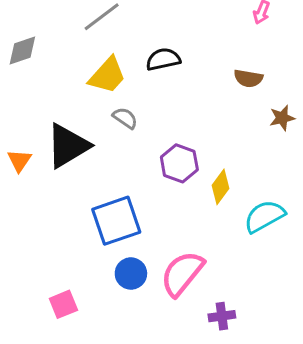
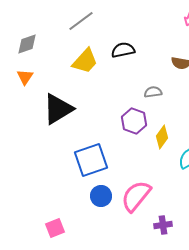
gray semicircle: (125, 118) -> (153, 92), moved, turned -42
orange triangle: (19, 161) -> (25, 77), moved
pink square: (63, 304) -> (55, 228), moved

